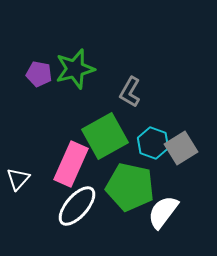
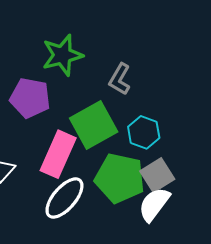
purple pentagon: (39, 74) -> (30, 98), moved, size x1.5
gray square: (181, 148) -> (157, 175), moved

